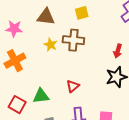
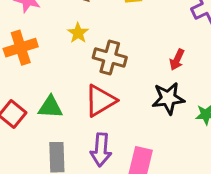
brown cross: (73, 40) -> (110, 58), moved
red triangle: (73, 86) -> (100, 101), size x1.6

